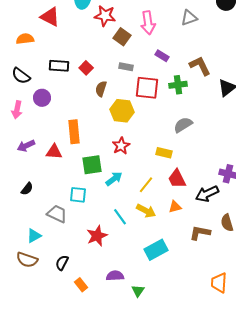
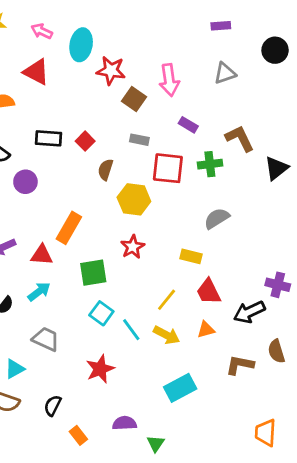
orange rectangle: (74, 132) -> (69, 228), turned 35
cyan arrow: (114, 179) -> (39, 292), moved
cyan square: (78, 195) -> (101, 313), moved, turned 30
cyan line: (120, 217) -> (131, 330), moved

